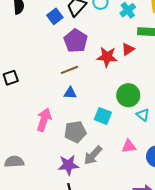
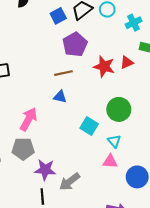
cyan triangle: (143, 115) -> (114, 141), moved
gray pentagon: (75, 132) -> (23, 149), moved
gray arrow: (93, 155) -> (70, 182), moved

